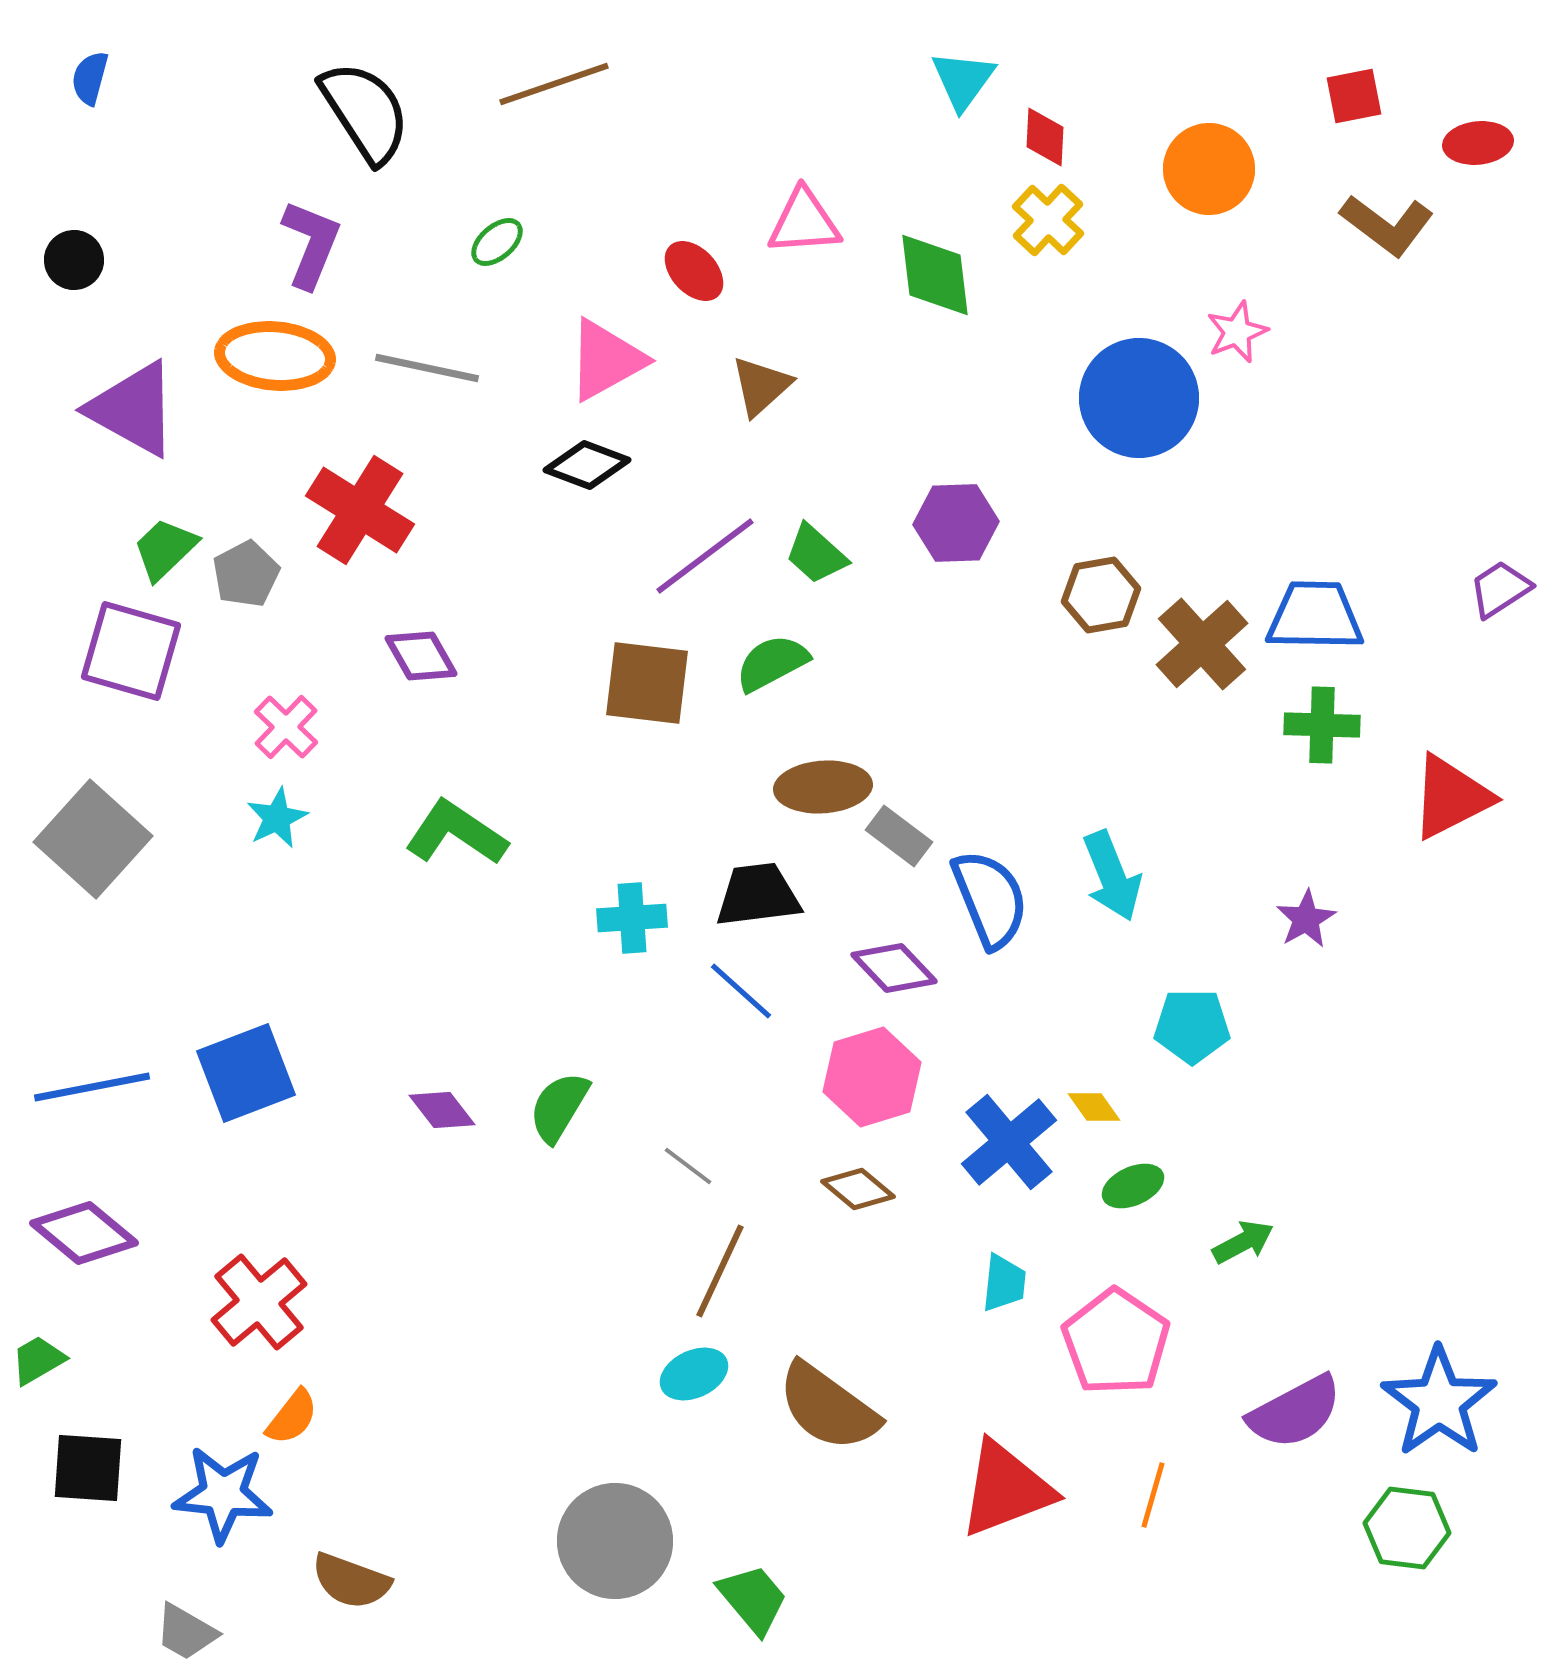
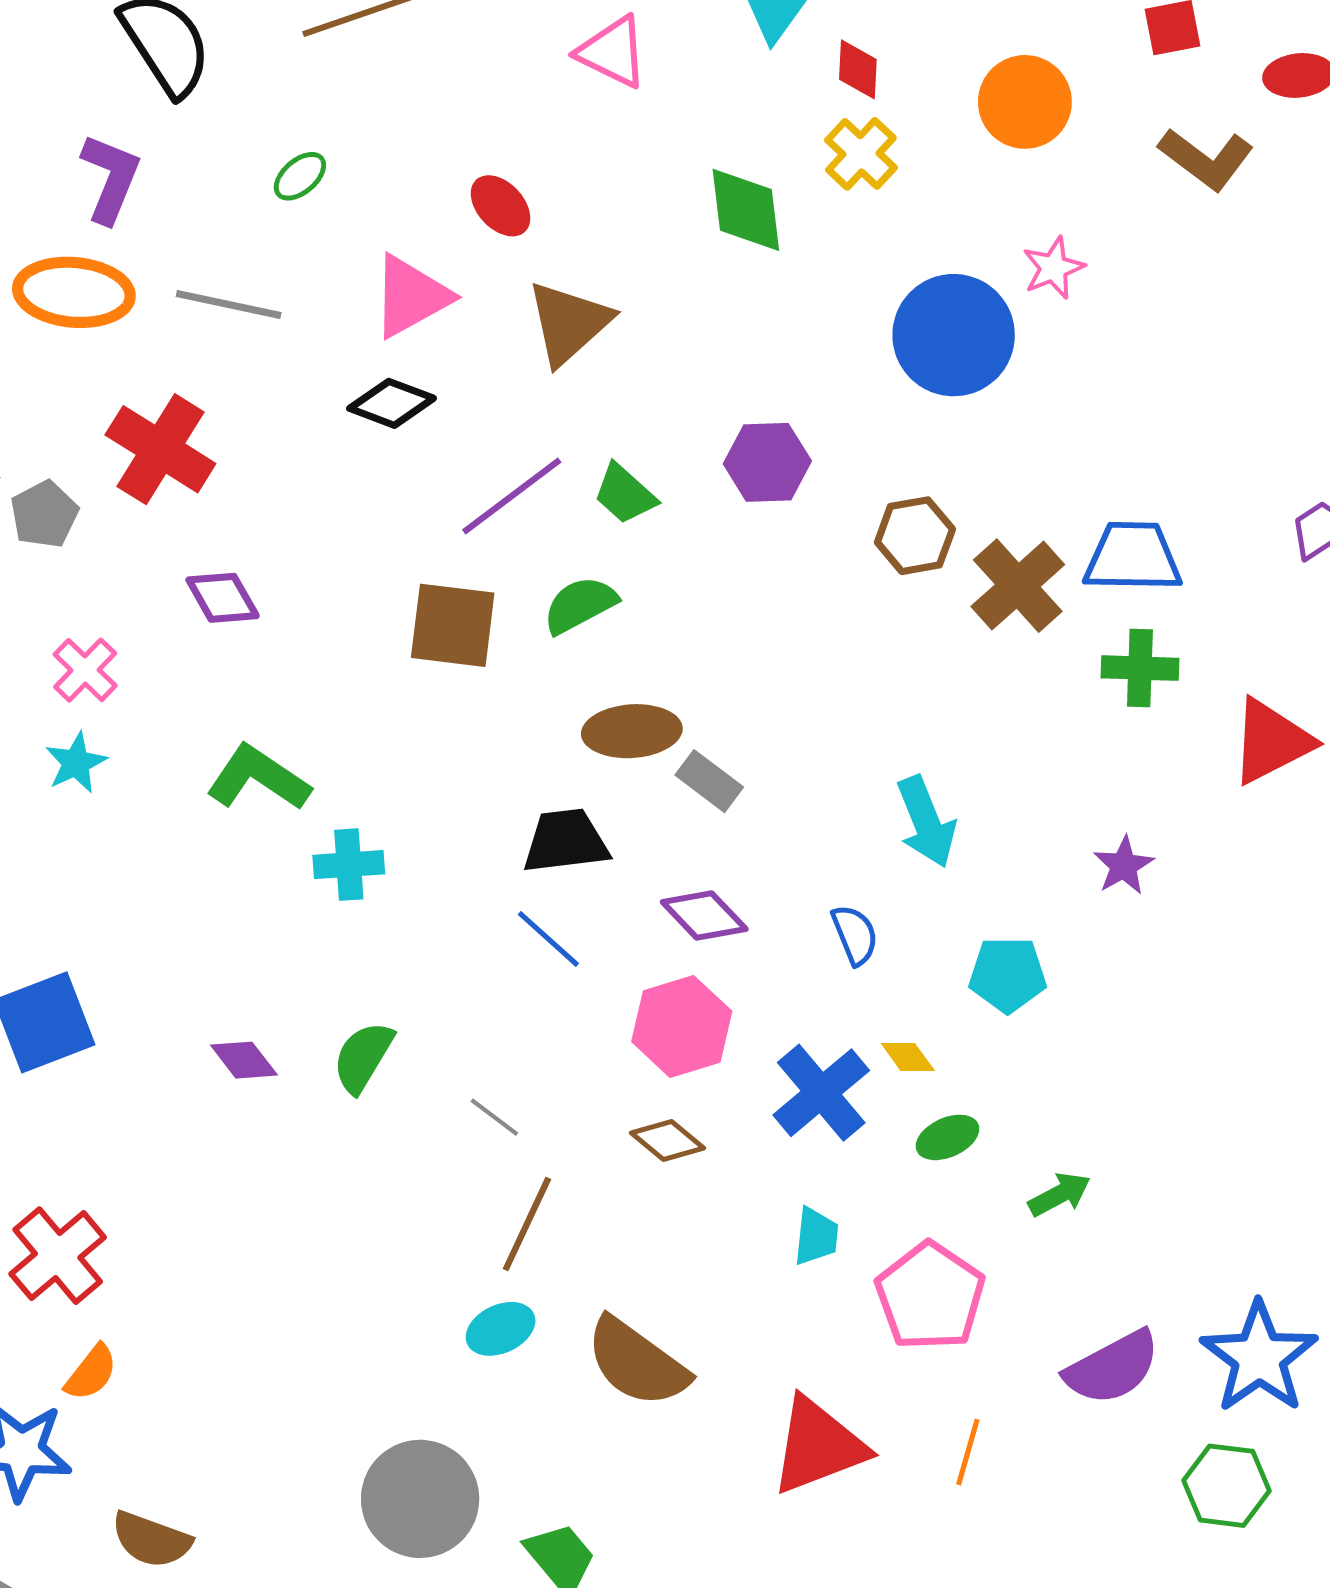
pink triangle: (804, 222) -> (613, 52), moved, turned 30
brown triangle: (761, 386) -> (569, 323), size x1.4
blue semicircle: (990, 899) -> (855, 935), moved, size x0.6
cyan cross: (632, 918) -> (349, 865), moved

